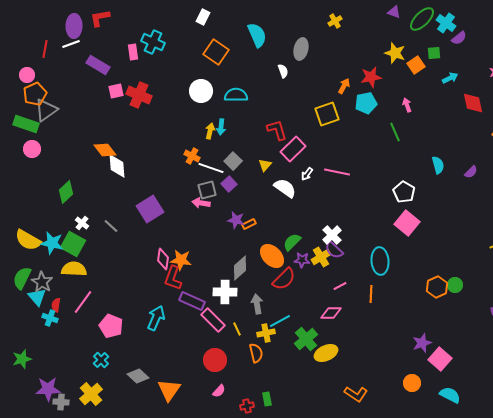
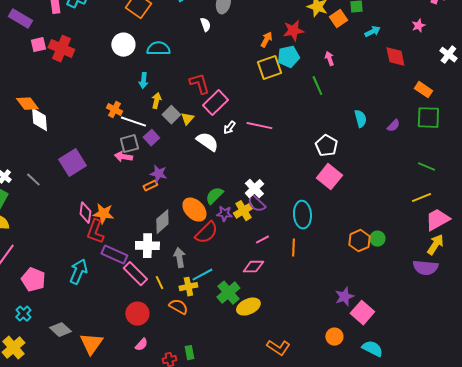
yellow square: (327, 114) -> (269, 68), moved
yellow arrow: (210, 131) -> (156, 101), moved
gray square: (233, 161) -> (171, 115), moved
orange rectangle: (249, 224) -> (150, 186), moved
orange semicircle: (256, 353) -> (178, 307), turned -48

